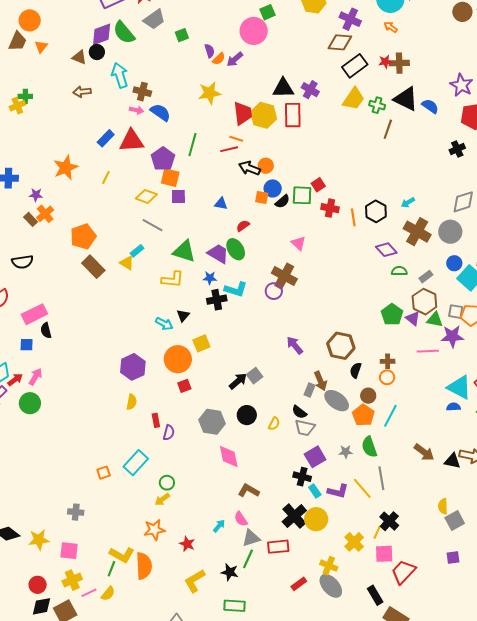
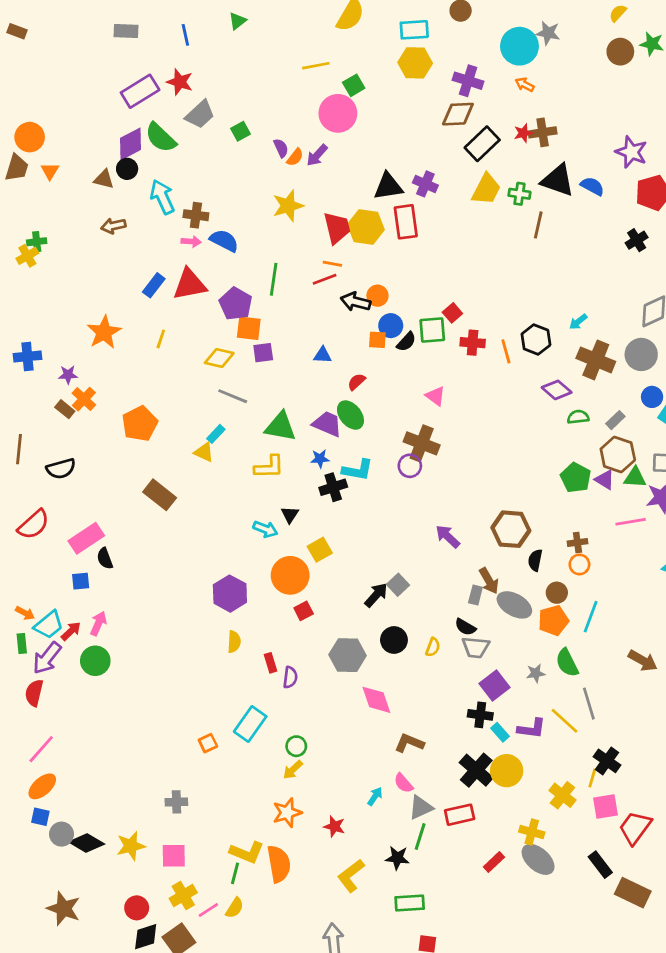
brown rectangle: (93, 267) -> (160, 495), moved
orange pentagon: (363, 415) -> (553, 620), turned 30

